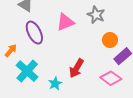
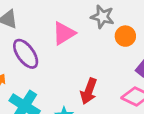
orange circle: (110, 40) -> (125, 36), moved

